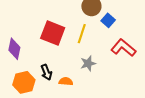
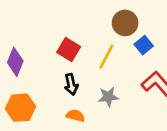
red square: (53, 33) -> (69, 49), size x0.7
black arrow: (46, 72) -> (71, 84), moved

